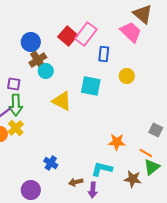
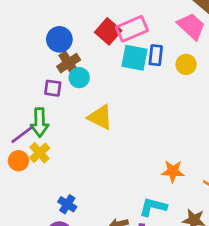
pink rectangle: (86, 34) -> (132, 29), turned 30
yellow circle: (127, 76) -> (186, 64), moved
purple square: (14, 84) -> (53, 88), moved
cyan square: (91, 86) -> (135, 58), moved
blue cross: (51, 163) -> (67, 204), moved

